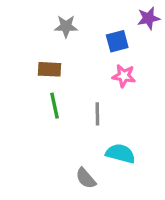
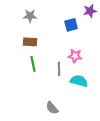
gray star: (66, 26) -> (30, 16), moved
pink star: (124, 76) -> (75, 56), moved
cyan semicircle: (120, 153) -> (79, 81), moved

